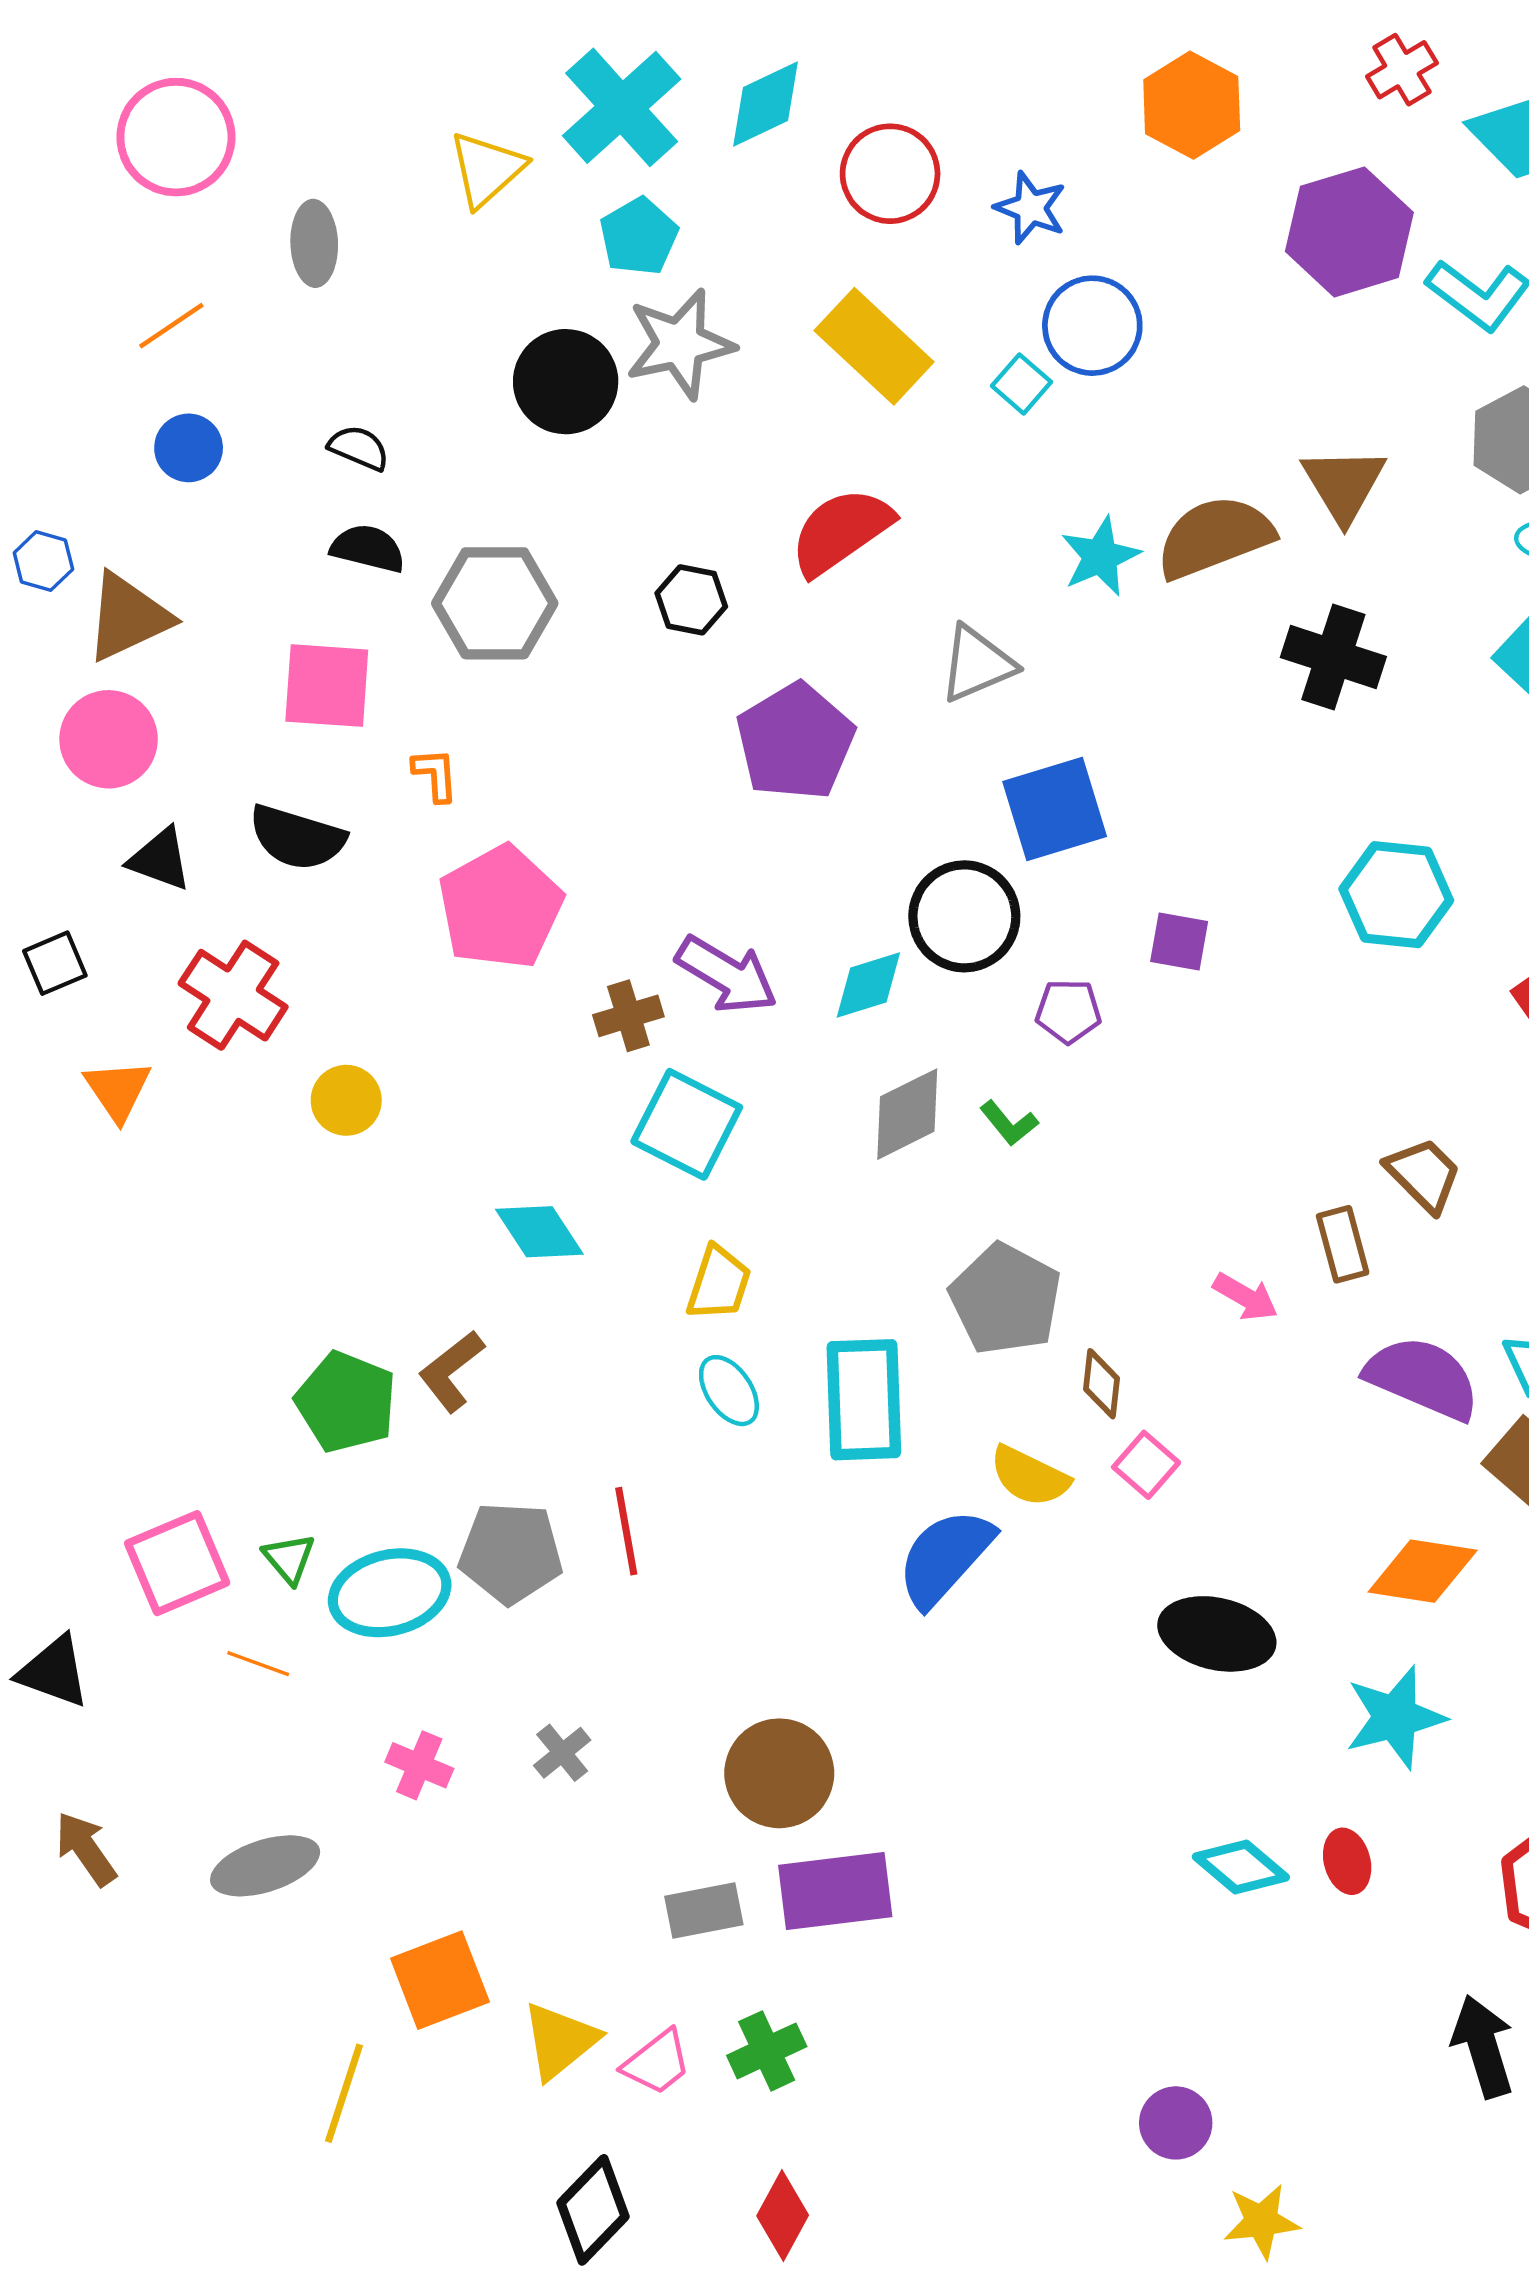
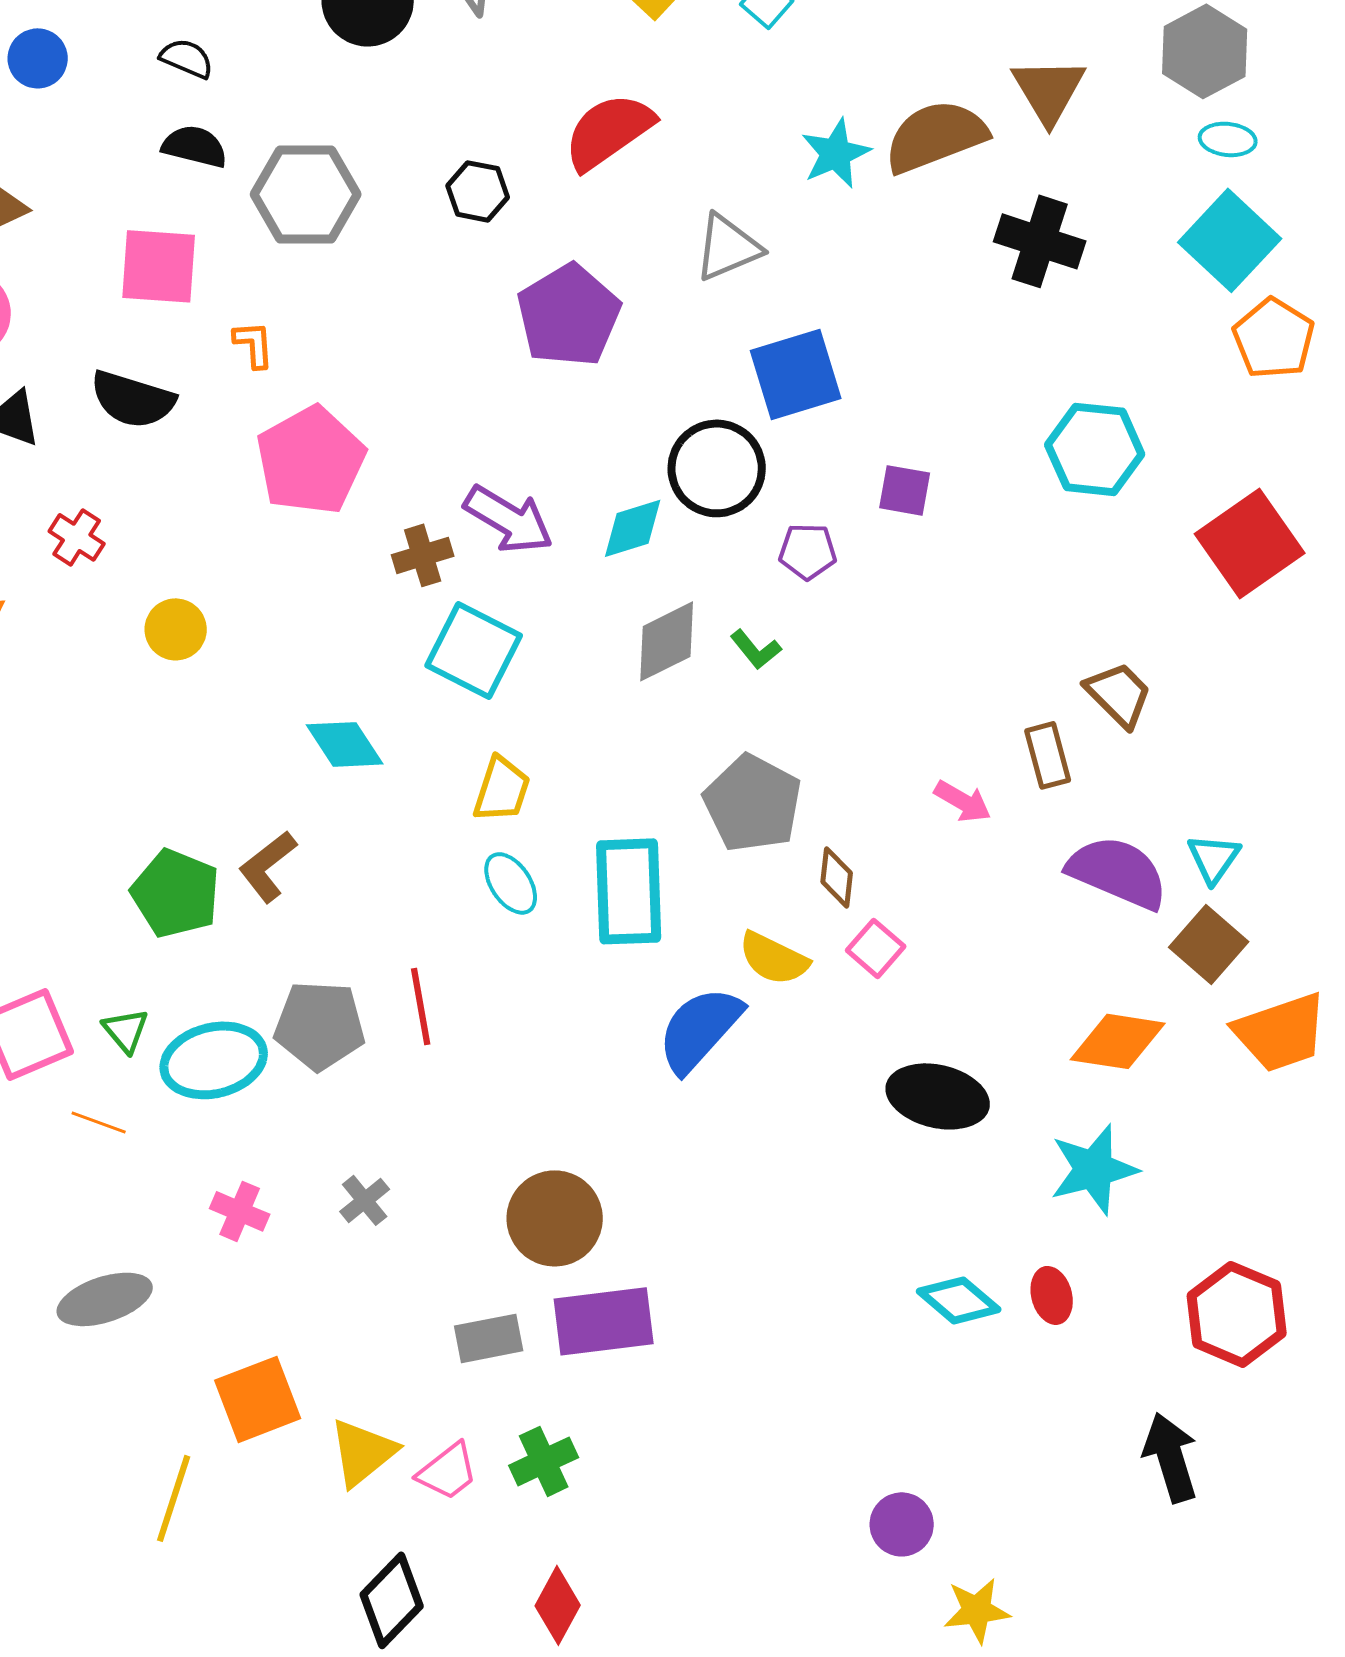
red cross: (233, 995) -> (77, 537), size x0.6

